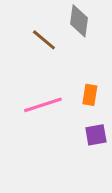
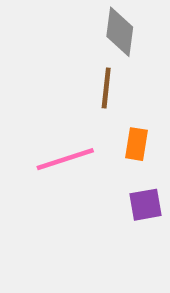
brown line: (44, 40) -> (106, 88), moved, turned 56

